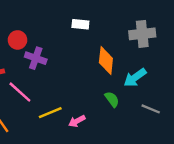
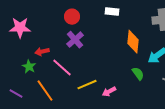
red circle: (18, 40) -> (72, 17), moved
purple cross: (36, 58) -> (75, 40), turned 30

